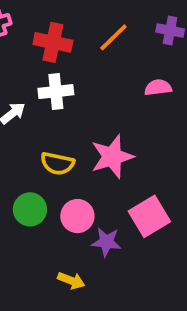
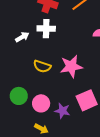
green circle: (30, 209) -> (19, 96), moved
pink circle: (77, 216) -> (41, 103), moved

